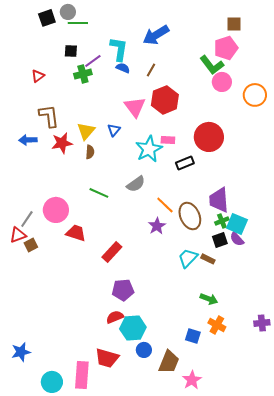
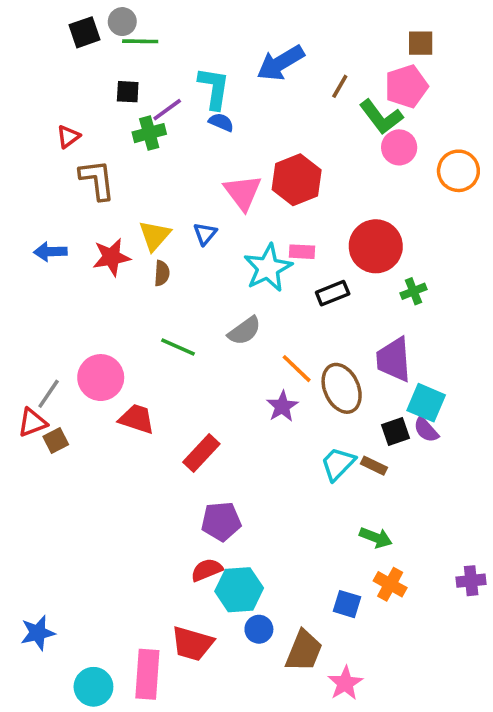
brown line: (151, 70) -> (340, 86), moved
brown L-shape: (49, 116) -> (97, 180), moved
green cross: (222, 221) -> (413, 291), moved

